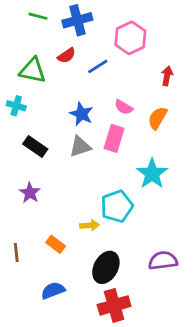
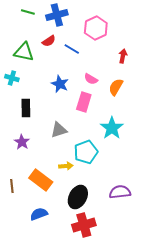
blue line: (98, 66) -> (72, 49), turned 63
black rectangle: (35, 147) -> (26, 108), turned 54
gray triangle: (80, 147) -> (59, 130), moved
orange rectangle: (56, 244) -> (41, 180), size x1.6

